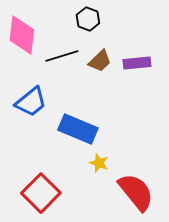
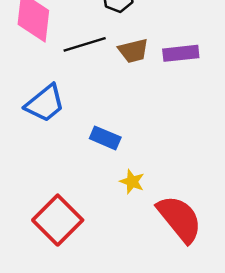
brown trapezoid: (100, 61) -> (133, 51), turned 30
blue rectangle: (78, 129) -> (105, 138), size x0.6

